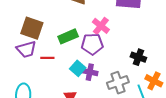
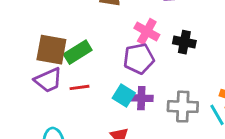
green rectangle: (68, 36) -> (78, 52), moved
black cross: (138, 57) -> (184, 42), moved
gray cross: (118, 83) -> (183, 107), turned 30

